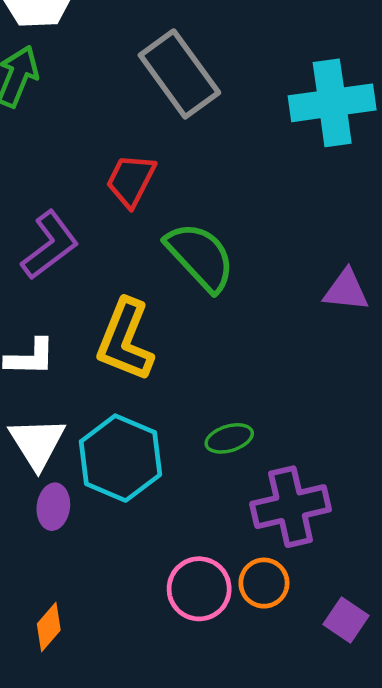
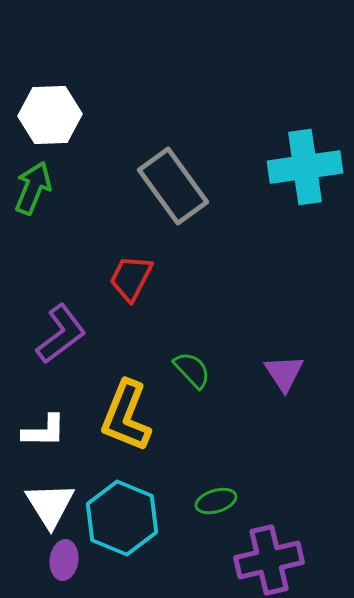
cyan cross: (332, 103) -> (305, 167), moved
green semicircle: (200, 257) -> (192, 370), moved, size x0.6
purple triangle: (346, 290) -> (284, 373), moved, turned 51

